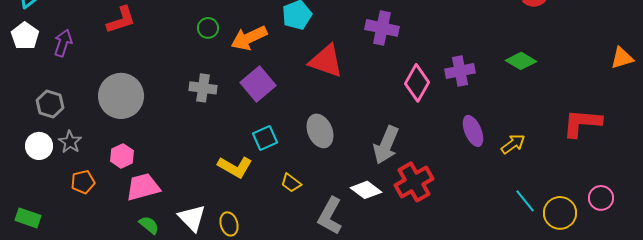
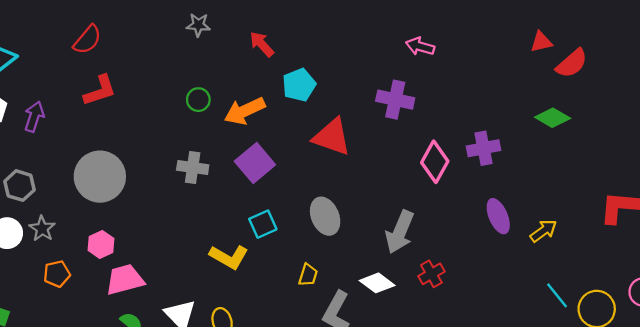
green diamond: (521, 61) -> (553, 118), moved
red cross: (414, 182) -> (431, 274), size x0.6
yellow trapezoid: (291, 183) -> (308, 275), moved, turned -110

